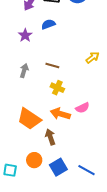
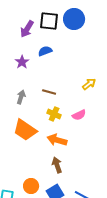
pink semicircle: (82, 108) -> (79, 115), moved
orange trapezoid: (29, 119) -> (25, 130), moved
brown arrow: (50, 137) -> (57, 165), moved

